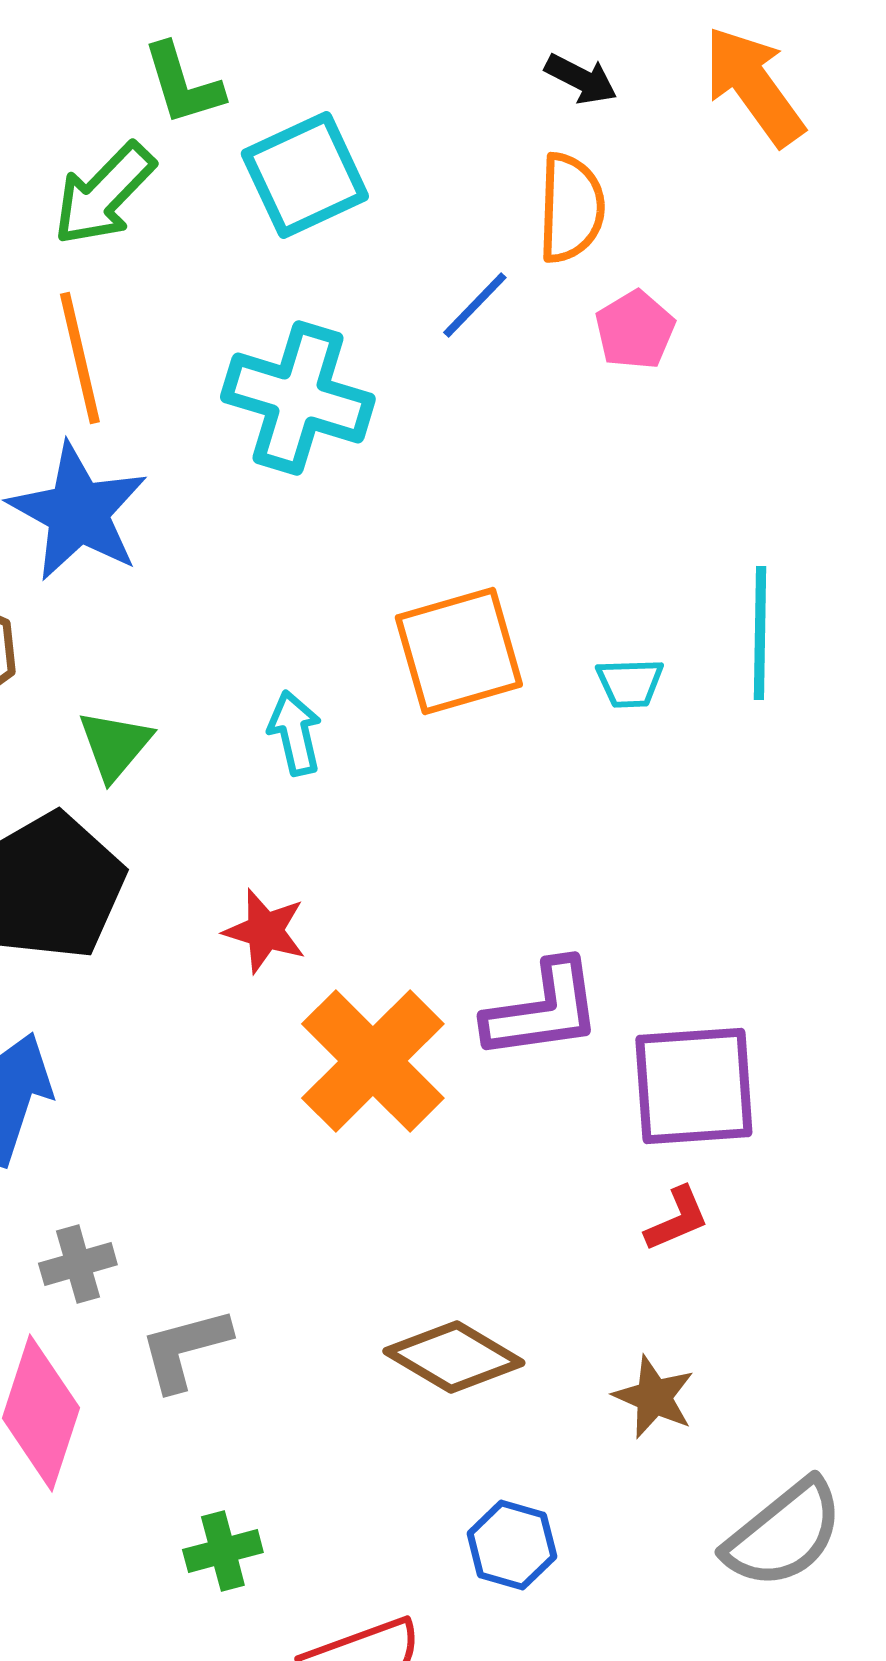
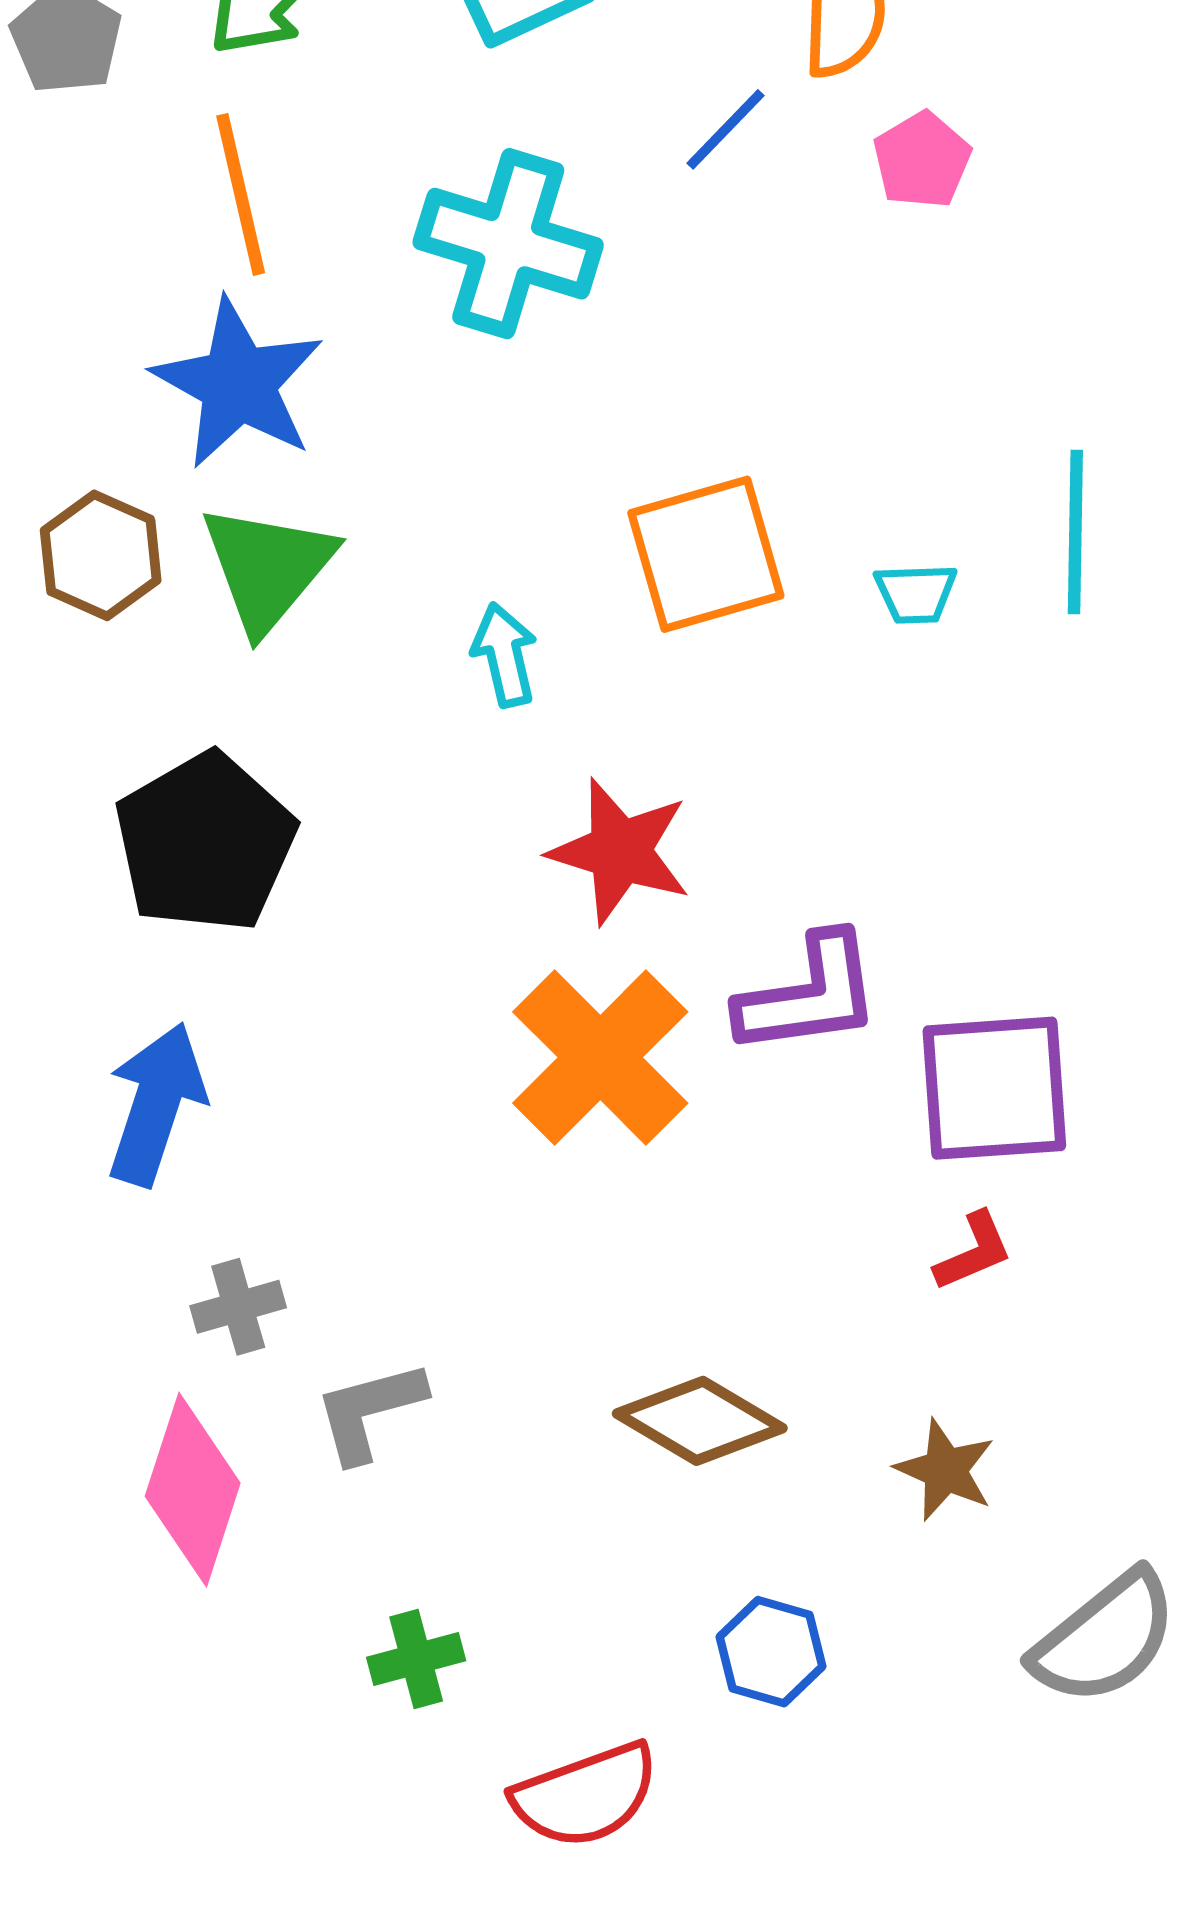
green triangle: (115, 745) -> (268, 568), moved, size x1.5
red star: (265, 931) -> (620, 851), moved, size x1.4

